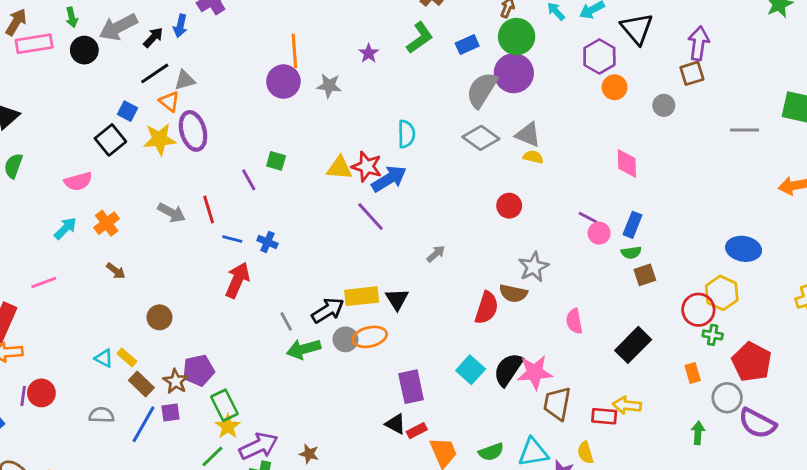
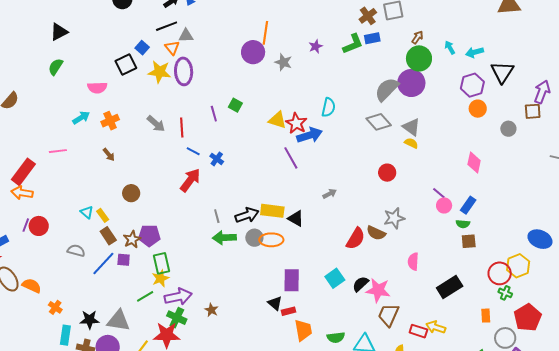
blue rectangle: (467, 45) -> (372, 38), moved
black triangle: (397, 299) -> (296, 218), turned -42
black semicircle: (508, 369) -> (361, 284), size x0.7

